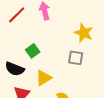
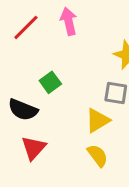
yellow triangle: (44, 78) -> (98, 120), moved

